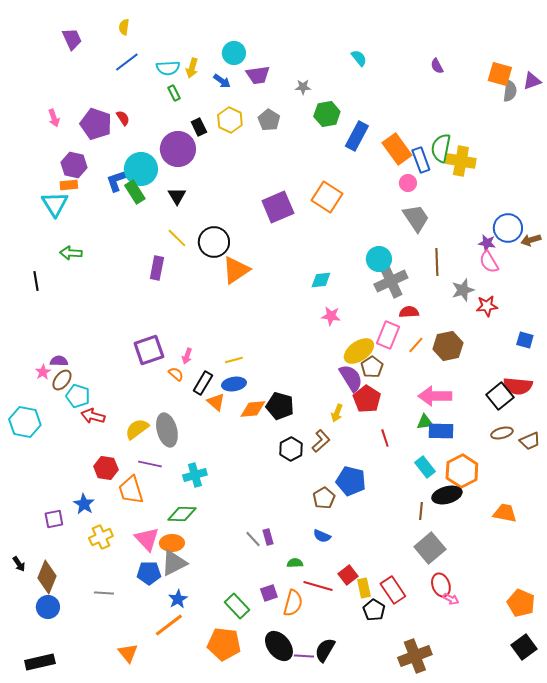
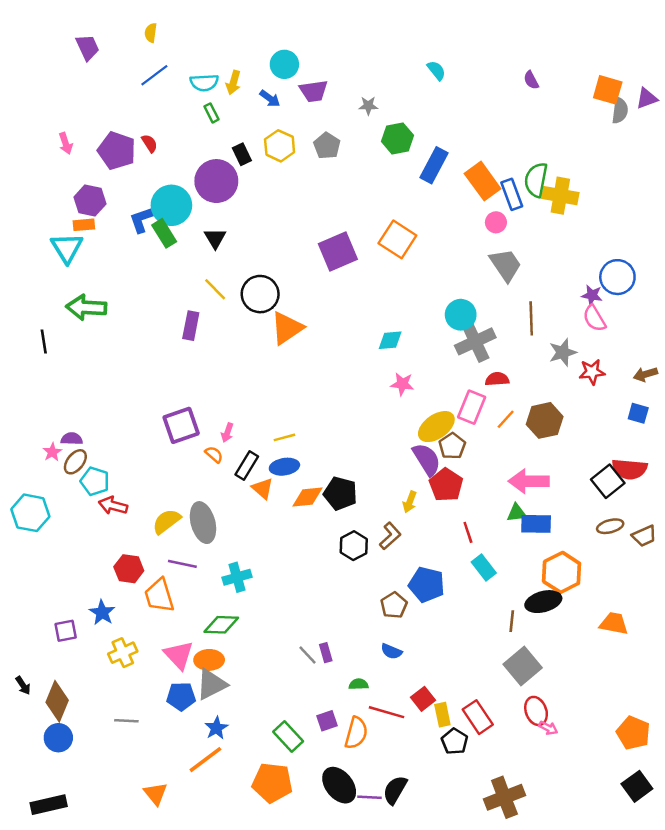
brown arrow: (531, 240) -> (645, 374), moved
green arrow: (71, 253) -> (86, 307), size x1.5
cyan rectangle: (425, 467) -> (484, 568), moved

